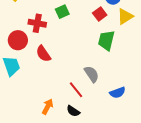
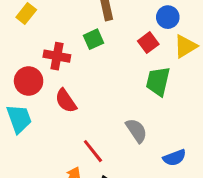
red line: (76, 90) -> (93, 151), moved

